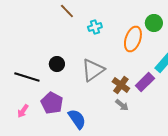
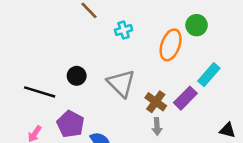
gray triangle: (93, 70) -> (121, 83), turned -40
gray arrow: (122, 105) -> (157, 126), turned 48

